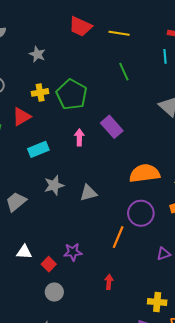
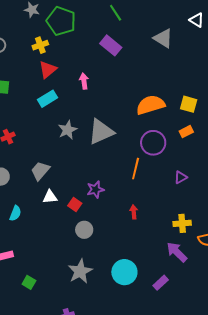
green pentagon: (72, 95) -> (61, 21), moved
red triangle: (22, 117) -> (48, 70), moved
purple rectangle: (112, 127) -> (111, 45), moved
gray triangle: (88, 193) -> (101, 132), size x1.6
gray trapezoid: (16, 202) -> (40, 171), moved

